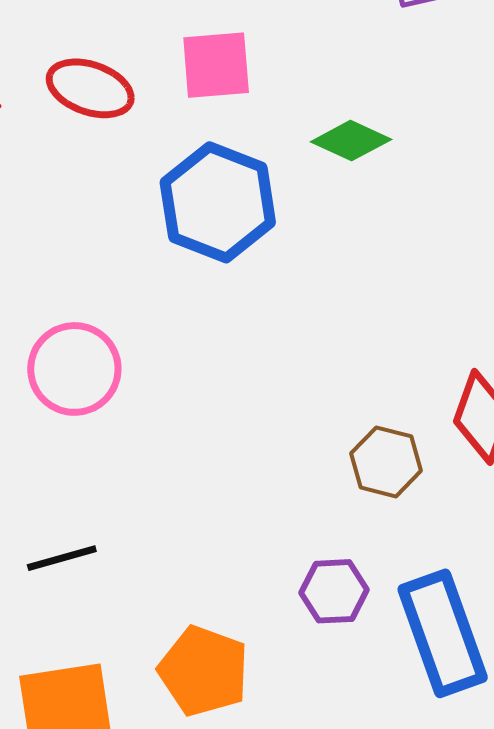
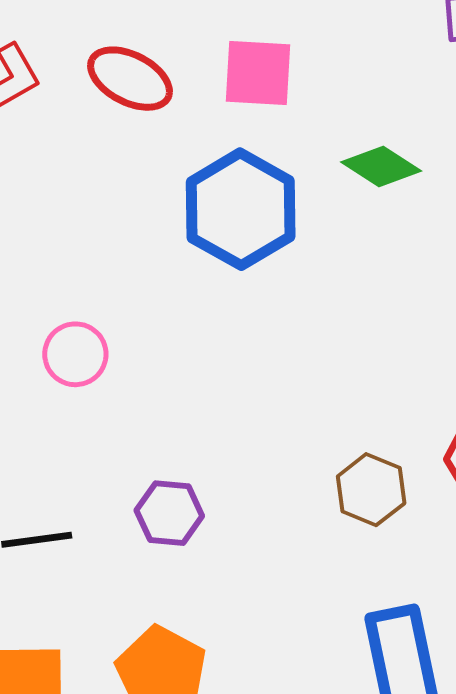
pink circle: (74, 369) -> (75, 354), size x0.7
purple hexagon: (334, 591) -> (169, 513), moved

